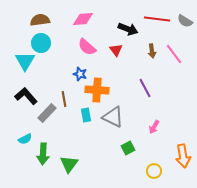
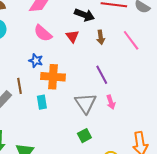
brown arrow: (152, 51) -> (101, 37), moved
gray triangle: (113, 117) -> (85, 103), moved, turned 30
pink arrow: (154, 127) -> (111, 102), moved, turned -48

